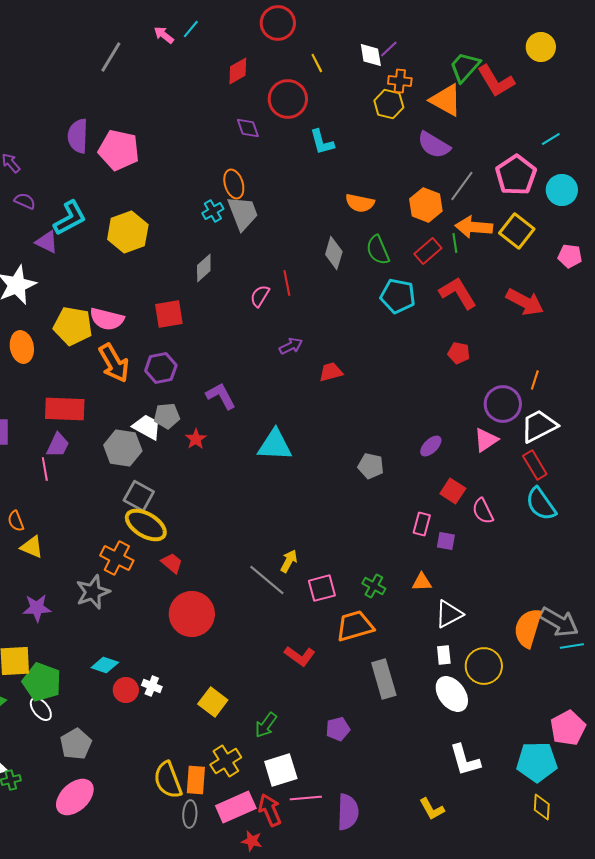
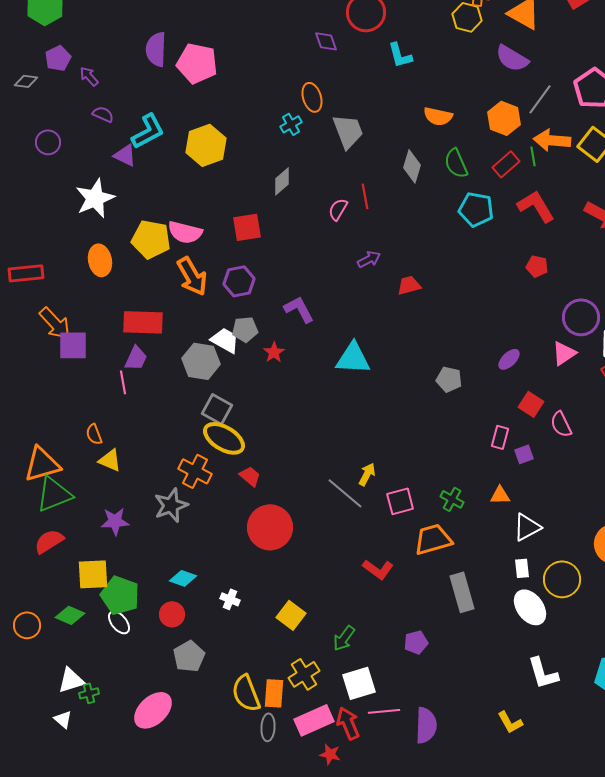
gray trapezoid: (243, 213) -> (348, 131), moved
purple square: (446, 541) -> (524, 454), turned -30
red circle: (126, 690) -> (172, 614), moved
gray pentagon: (76, 744) -> (189, 656), moved

